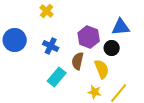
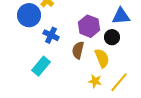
blue circle: (15, 40) -> (29, 15), moved
cyan rectangle: (57, 77) -> (41, 66), moved

